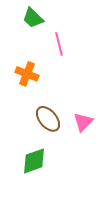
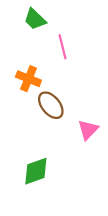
brown ellipse: (48, 119) -> (51, 105), moved

